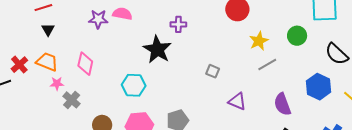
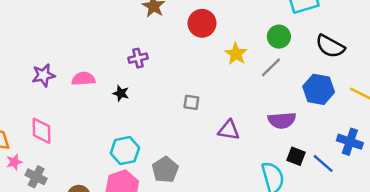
pink semicircle: (122, 14) -> (83, 79), moved
black star: (157, 49) -> (121, 93), size x0.5
gray line: (267, 64) -> (271, 67), moved
cyan hexagon: (134, 85) -> (125, 151), moved
purple semicircle: (282, 104) -> (282, 120), turned -60

